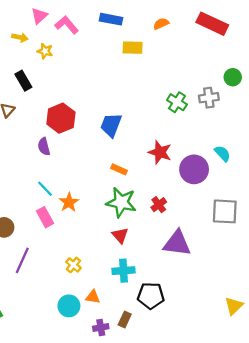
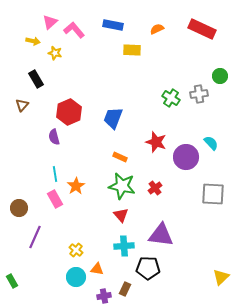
cyan line: (45, 189) -> (55, 174), turned 35
purple triangle: (177, 243) -> (161, 235), moved
yellow cross: (73, 265) -> (76, 250), moved

